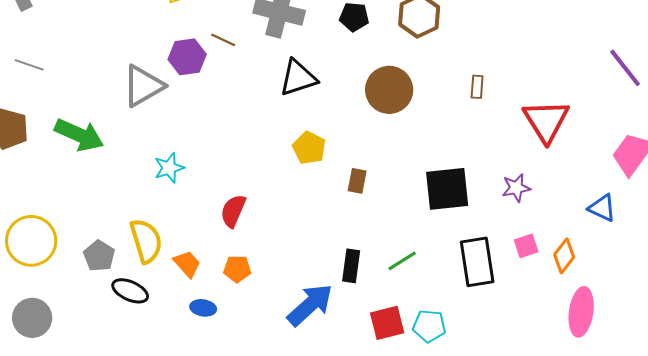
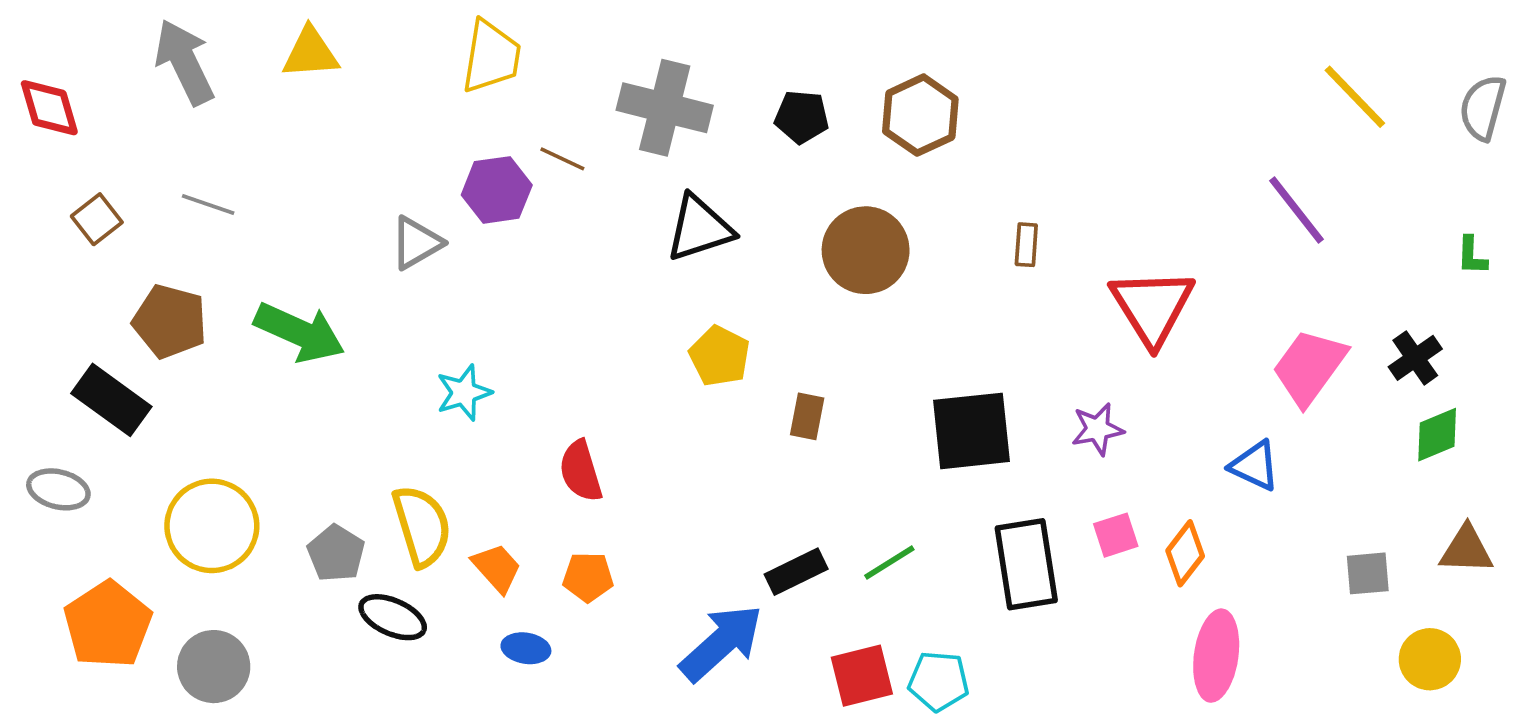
gray triangle: (143, 86) -> (416, 243), size x0.7
red semicircle: (233, 211) -> (581, 471), turned -40
black rectangle: (351, 266) -> (796, 572), turned 56

